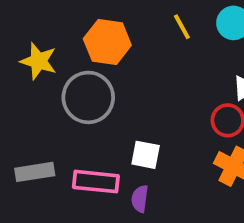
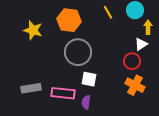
gray circle: (88, 97) -> (78, 52), moved

